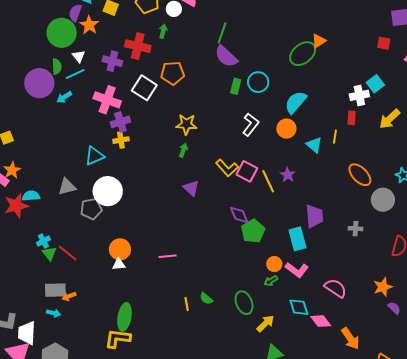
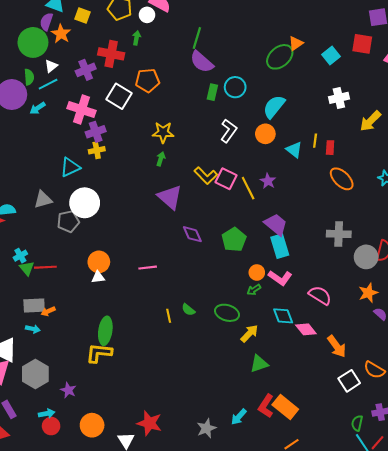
red square: (384, 43) -> (362, 44), size x1.5
white triangle: (79, 56) -> (51, 66), turned 32
purple cross: (112, 61) -> (86, 70), turned -36
cyan square: (375, 84) -> (331, 56), moved
red rectangle: (352, 118) -> (330, 148), moved
purple triangle: (191, 188) -> (170, 197), size x1.5
gray circle: (383, 200) -> (366, 257), moved
purple diamond: (239, 215) -> (192, 234), moved
purple trapezoid: (314, 216) -> (276, 224), moved, turned -45
gray cross: (355, 229) -> (339, 234), size x1.6
red line: (67, 253) -> (45, 267), turned -40
green ellipse: (244, 303) -> (227, 313), turned -50

